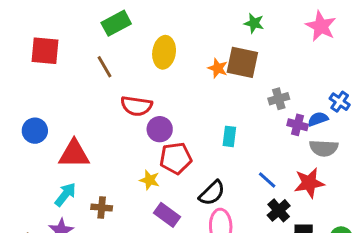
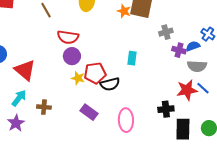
purple circle: (160, 129) -> (72, 56), moved
red triangle: (74, 154) -> (25, 70), turned 40
yellow star: (150, 180) -> (78, 78), moved
blue line: (267, 180) -> (203, 88), moved
black semicircle: (212, 193) -> (110, 84), moved, turned 30
black cross: (279, 210) -> (166, 109), turned 35

